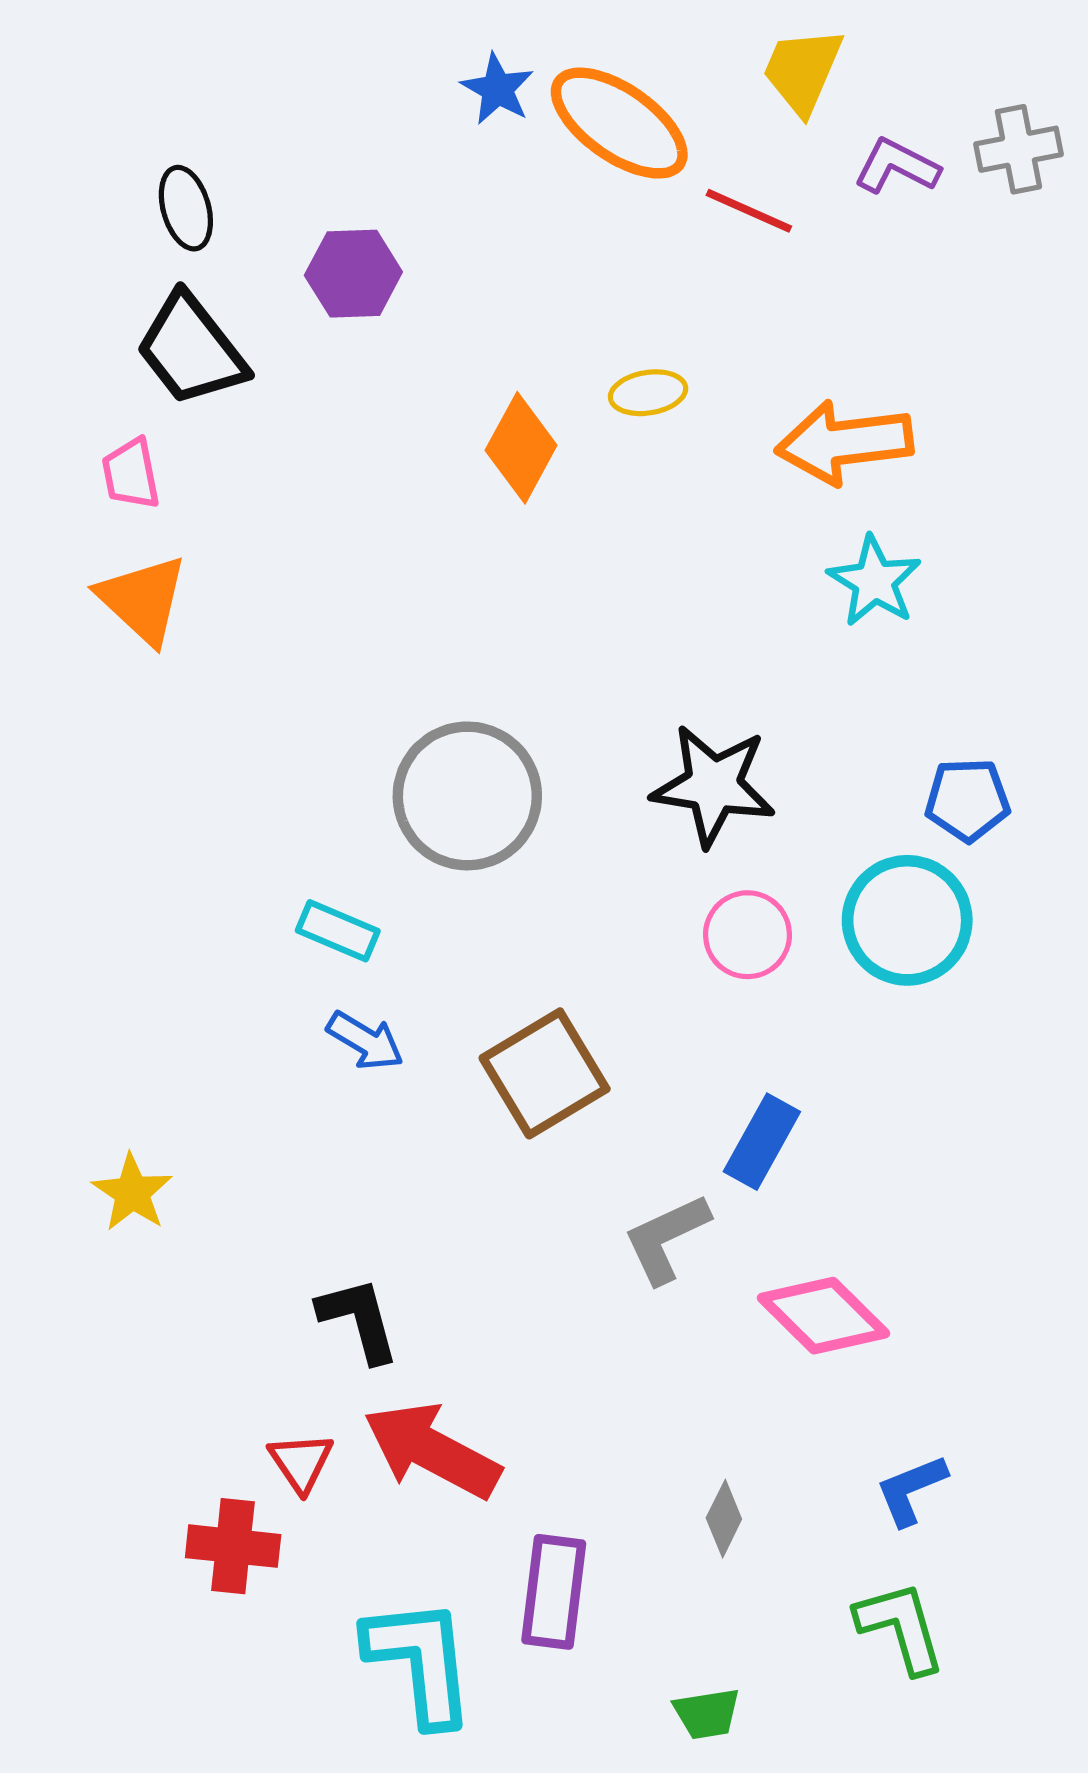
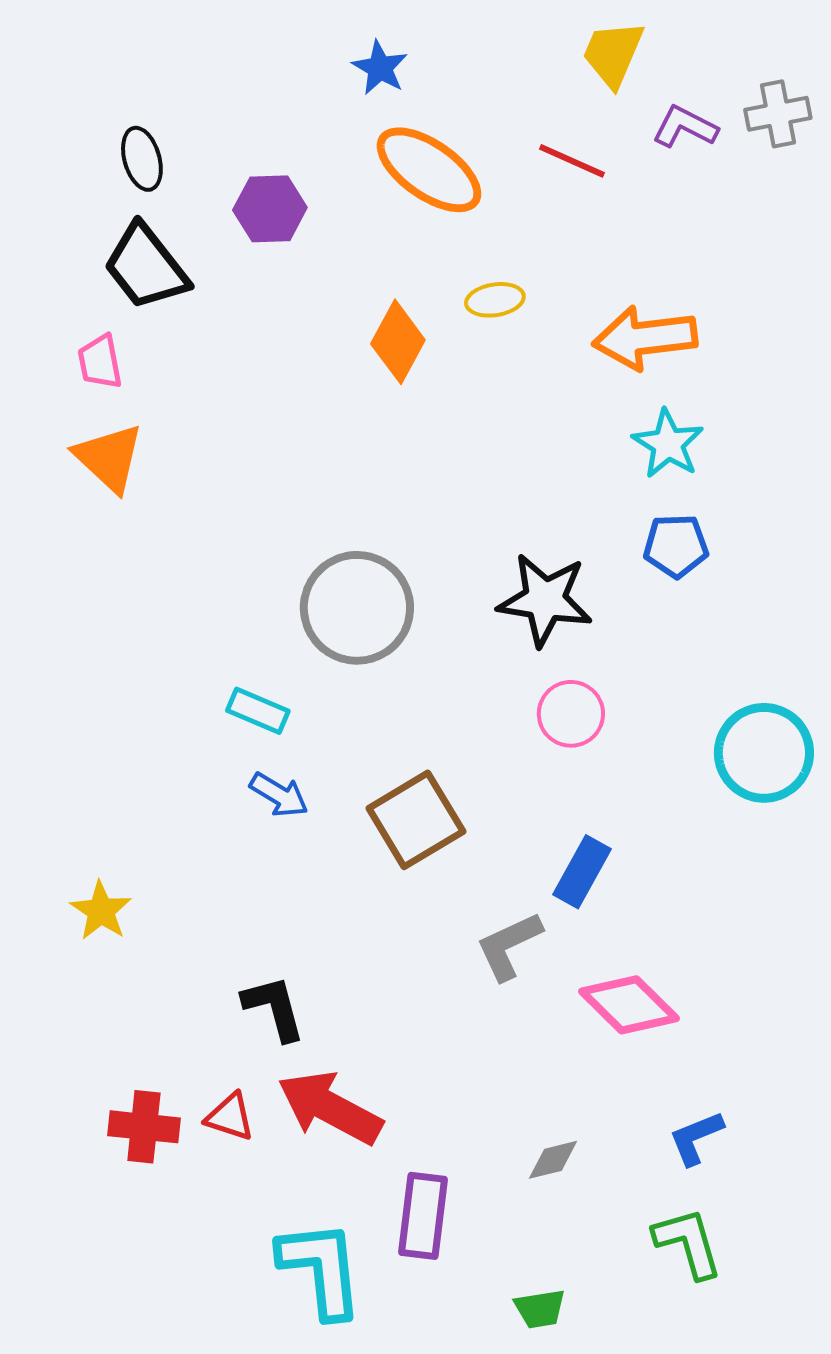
orange ellipse: (619, 123) -> (429, 170), moved
blue pentagon: (967, 800) -> (676, 546), moved
cyan circle: (907, 920) -> (764, 753), moved
red triangle: (301, 1462) -> (230, 1117), turned -38
gray diamond: (724, 1519) -> (553, 1160), turned 50
red cross: (233, 1546) -> (144, 1127), moved

